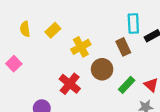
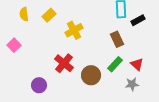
brown rectangle: (123, 47) -> (117, 39), moved
brown circle: (102, 69) -> (91, 75), moved

